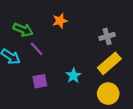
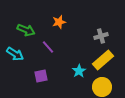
purple line: (36, 49) -> (48, 47), moved
cyan star: (73, 76) -> (79, 71), moved

